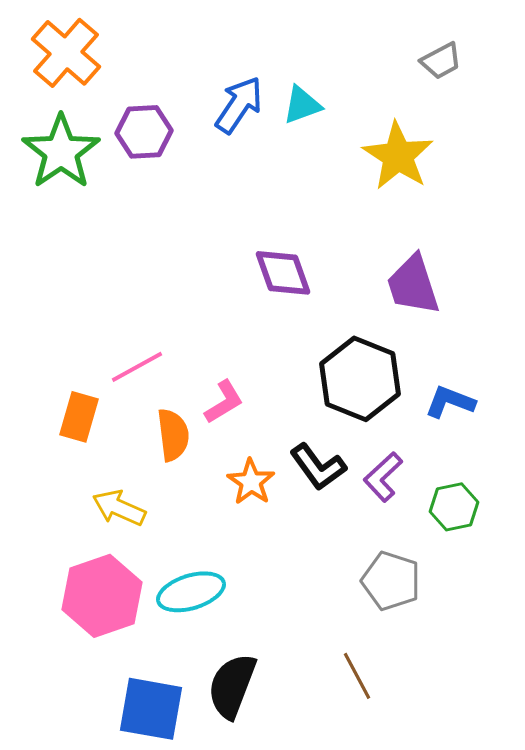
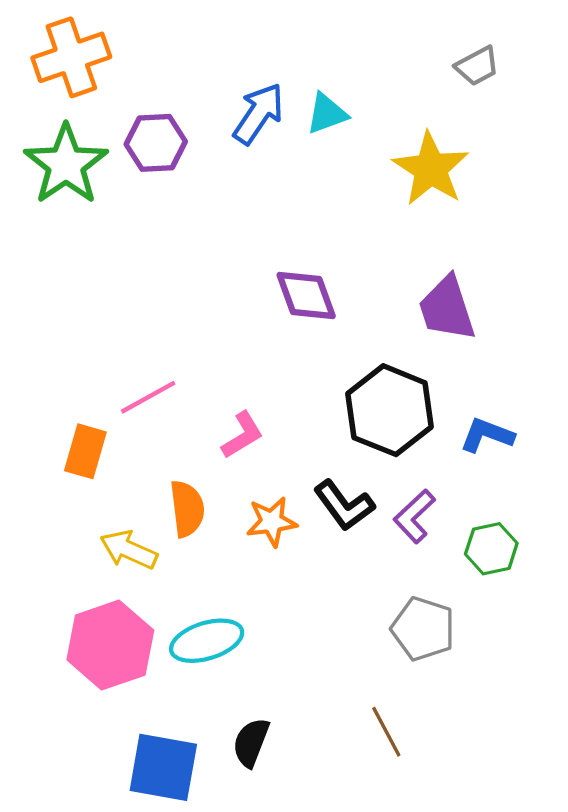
orange cross: (66, 53) -> (71, 57), turned 30
orange semicircle: (173, 435) -> (187, 509), moved
orange star: (251, 482) -> (272, 522), turned 30
black semicircle: (232, 686) -> (251, 742), size x0.7

